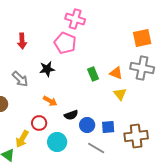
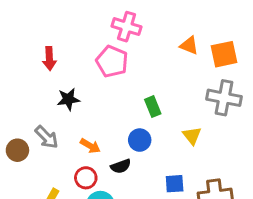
black star: (47, 69) -> (68, 99), moved
orange triangle: (116, 73) -> (189, 45), moved
gray arrow: (20, 79) -> (47, 137), moved
red circle: (39, 123) -> (86, 178), moved
blue circle: (87, 125) -> (140, 140), moved

